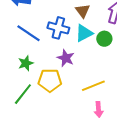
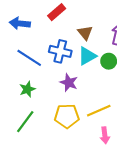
yellow pentagon: (50, 80) -> (67, 116), moved

